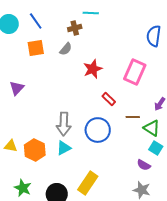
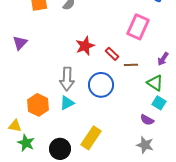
red star: (93, 69) -> (85, 46), moved
brown line: (133, 117) -> (131, 65), moved
yellow triangle: (11, 146) -> (15, 126), moved

